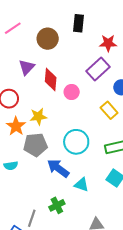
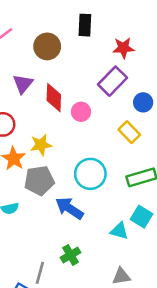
cyan triangle: (81, 185) -> (119, 231), moved

